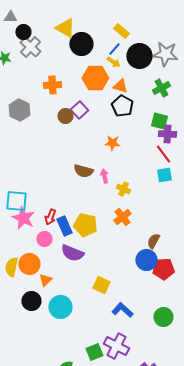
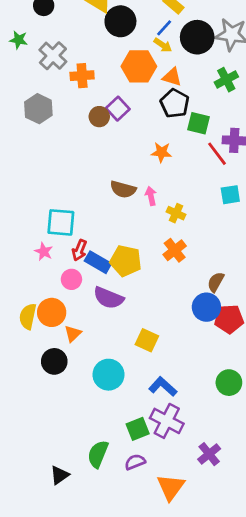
gray cross: (30, 47) -> (53, 56), moved
green square: (159, 121) -> (198, 123), moved
red line: (163, 154) -> (217, 154), moved
cyan square: (16, 201) -> (61, 222), moved
pink star: (23, 218) -> (44, 252), size x0.6
blue rectangle: (64, 226) -> (98, 262), turned -36
cyan circle: (60, 307) -> (109, 375), moved
blue L-shape: (122, 310) -> (163, 387), moved

